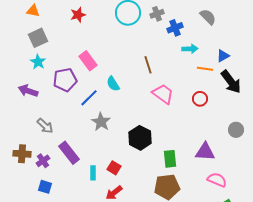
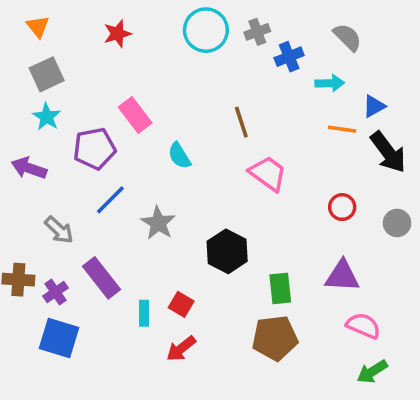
orange triangle: (33, 11) -> (38, 27), turned 40
cyan arrow: (190, 49) -> (330, 83), moved
blue line: (89, 98) -> (110, 200), moved
red circle: (200, 99) -> (342, 207), moved
gray circle: (236, 130) -> (397, 223), moved
blue square: (45, 187) -> (59, 338), size x1.6

